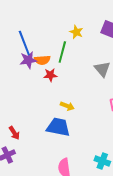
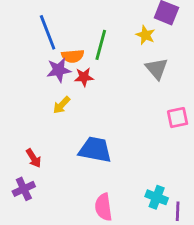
yellow star: (76, 32) -> (145, 35), moved
purple star: (28, 60) -> (59, 70), moved
yellow arrow: (67, 106) -> (62, 105), moved, turned 112

